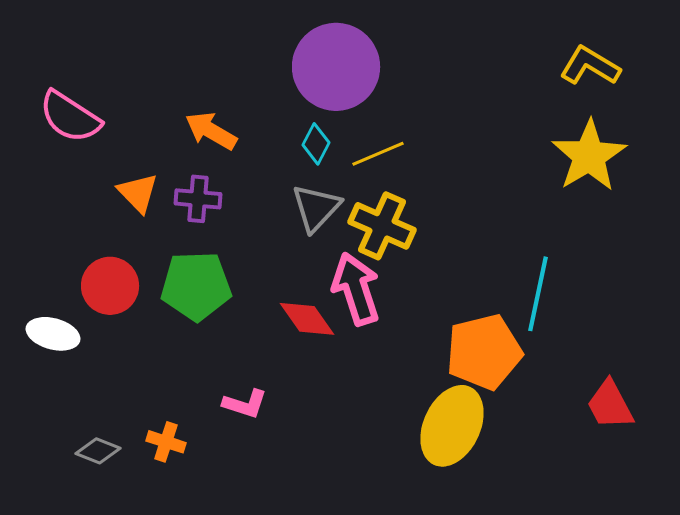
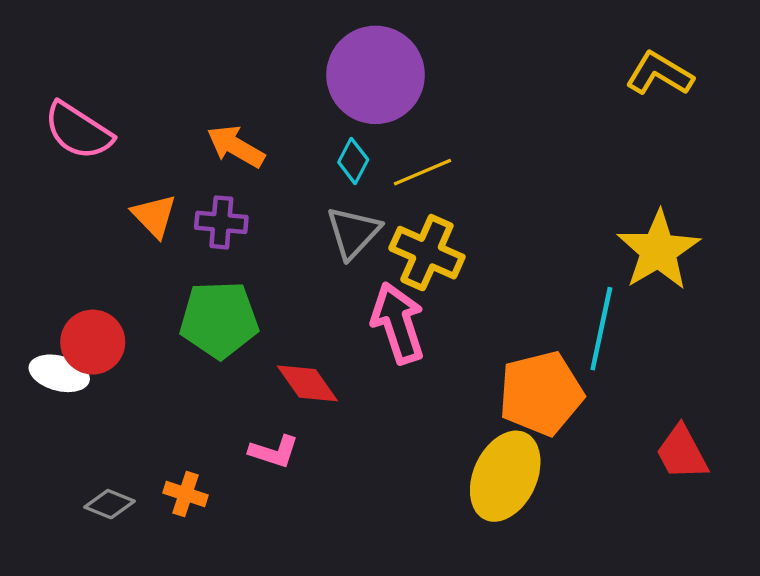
yellow star: (589, 156) -> (658, 250), moved
red circle: (110, 286) -> (93, 342), moved
red diamond: (307, 319) -> (307, 383), moved

